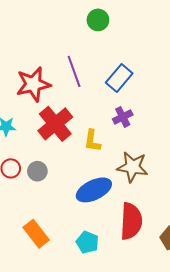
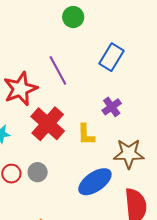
blue rectangle: (119, 78) -> (111, 57), moved

